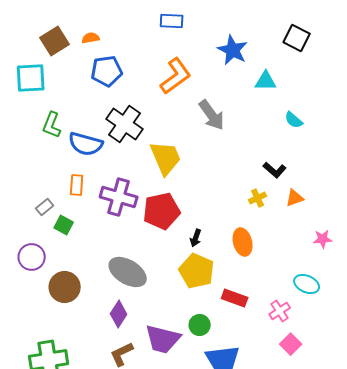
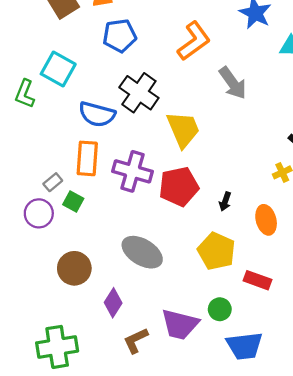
cyan square: (31, 78) -> (58, 69), moved, turned 32
green L-shape: (52, 125) -> (25, 94), moved
orange rectangle: (77, 185) -> (87, 158), size x1.5
black arrow: (196, 238) -> (225, 202), moved
purple circle: (32, 257) -> (39, 213), moved
purple diamond: (119, 314) -> (113, 303), moved

